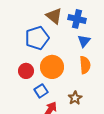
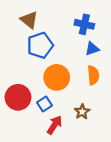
brown triangle: (54, 16) -> (29, 20), moved
blue triangle: (84, 41) -> (92, 49), turned 32
red circle: (26, 71) -> (18, 97), moved, size x1.5

